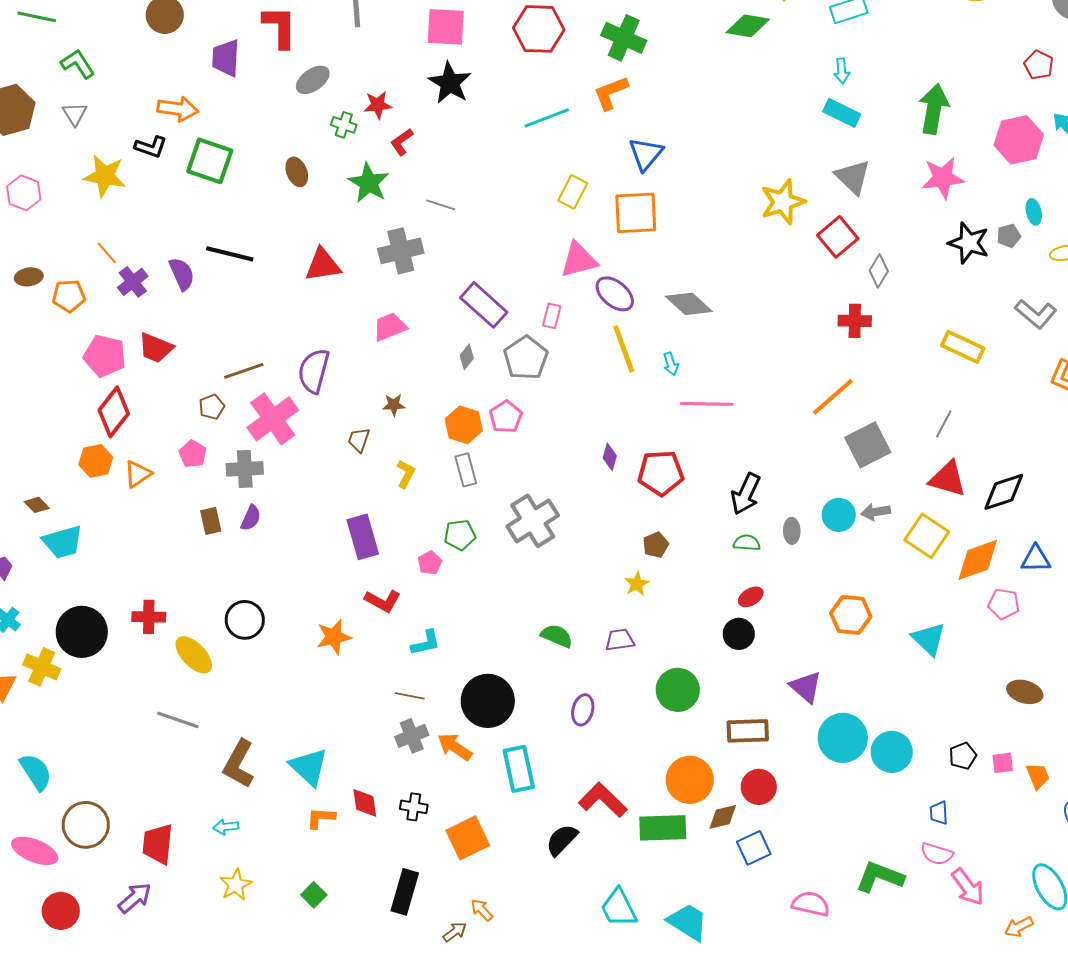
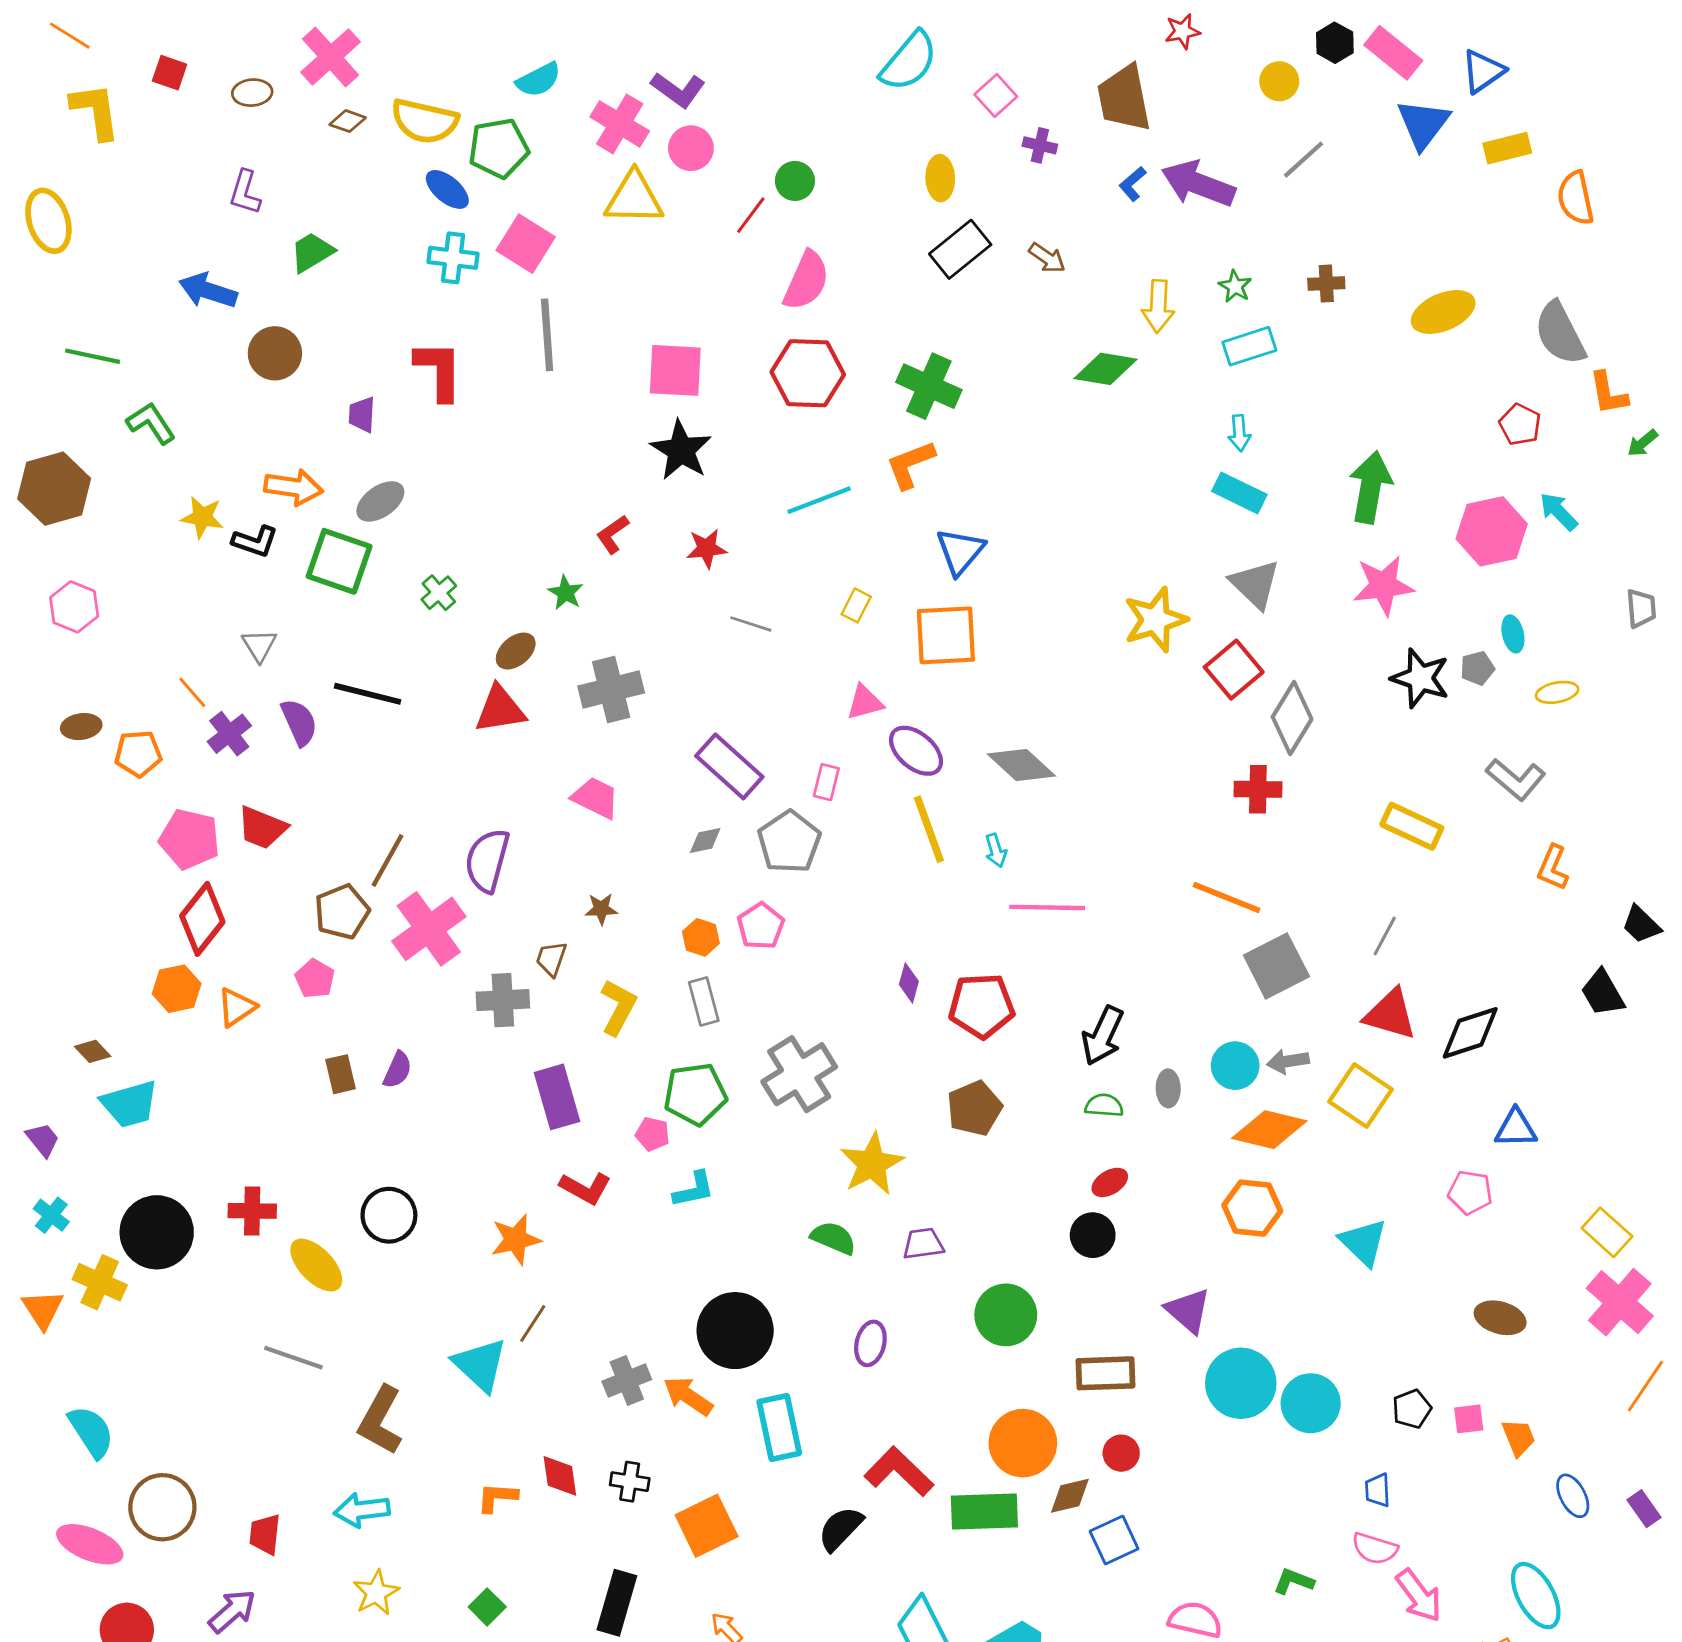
purple trapezoid: (226, 58) -> (362, 415), size x0.7
gray ellipse: (313, 80) -> (380, 501), moved
red star: (378, 105) -> (707, 548), moved
gray triangle: (75, 114) -> (259, 645), moved
green cross: (344, 125) -> (439, 593), moved, turned 30
brown ellipse: (297, 172) -> (516, 651), moved, turned 72
yellow star: (105, 176) -> (202, 517), moved, size x0.7
green star: (369, 183) -> (566, 593), size x0.6
yellow rectangle: (573, 192) -> (856, 605), size x0.7
gray line: (441, 205) -> (751, 624), moved
pink triangle: (579, 260) -> (865, 702), size x0.7
gray diamond: (879, 271) -> (1292, 718), size x1.5
pink trapezoid: (390, 327) -> (595, 798), turned 48
gray diamond: (467, 357) -> (705, 841), turned 40
brown line: (244, 371) -> (387, 860), turned -42
orange line: (833, 397) -> (1227, 898), turned 63
brown pentagon: (212, 407) -> (342, 912), size x1.5
orange hexagon: (464, 425) -> (701, 937), size x0.7
gray cross: (245, 469) -> (503, 1000), moved
yellow L-shape: (406, 474) -> (618, 1007), size x1.4
green pentagon: (460, 535) -> (695, 1094), size x1.4
brown pentagon: (656, 545) -> (974, 1108), size x1.5
orange diamond: (978, 560) -> (1269, 1130), moved, turned 33
pink pentagon: (430, 563) -> (652, 1134), turned -30
yellow star: (637, 584) -> (872, 1164), moved, size x1.8
cyan L-shape: (426, 643) -> (694, 1190), moved
brown line: (410, 696) -> (533, 1323), moved, turned -68
cyan triangle: (309, 767) -> (480, 1365), moved
red circle: (759, 787) -> (1121, 1453), size x0.7
cyan arrow: (226, 827) -> (362, 1510), size x1.5
red trapezoid: (158, 844) -> (265, 1534), size x0.7
green L-shape: (880, 877) -> (1294, 1581), size x0.6

